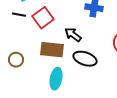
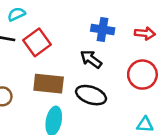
black arrow: (73, 35) -> (91, 59), moved

